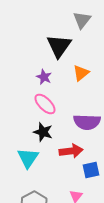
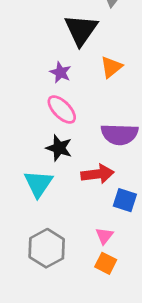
blue square: (91, 170) -> (125, 200), turned 30

